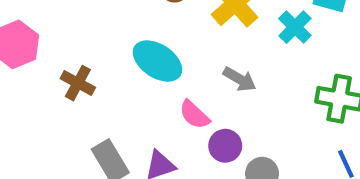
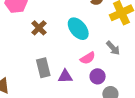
pink semicircle: (194, 115) -> (88, 58), turned -91

